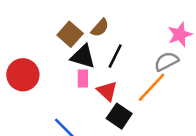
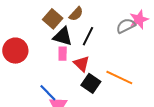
gray semicircle: (166, 61) -> (126, 26), moved
orange line: (152, 87) -> (119, 78), moved, turned 72

